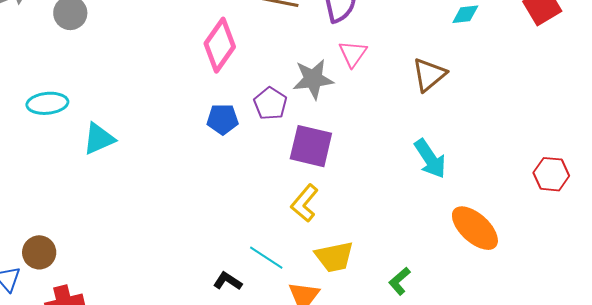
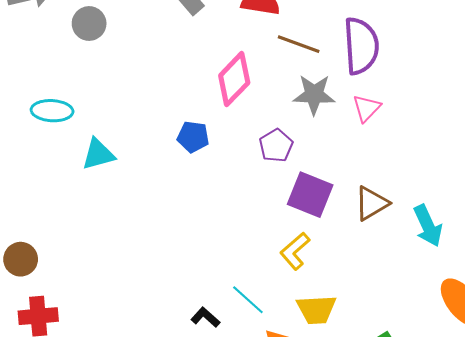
brown triangle: (429, 75) -> (372, 203), moved
gray star: (313, 79) -> (314, 95), moved
blue pentagon: (223, 119) -> (193, 137), moved

